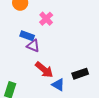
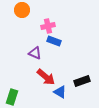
pink cross: (46, 19) -> (48, 26), turned 32
blue rectangle: (27, 36) -> (54, 41), moved

